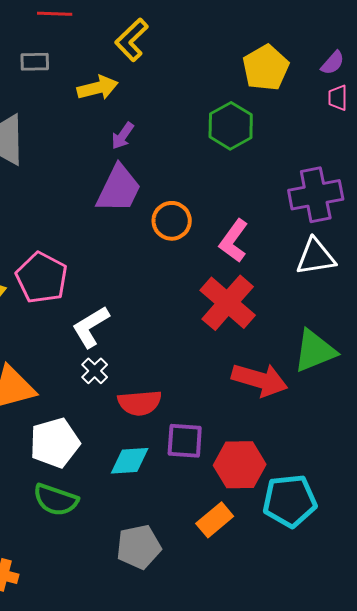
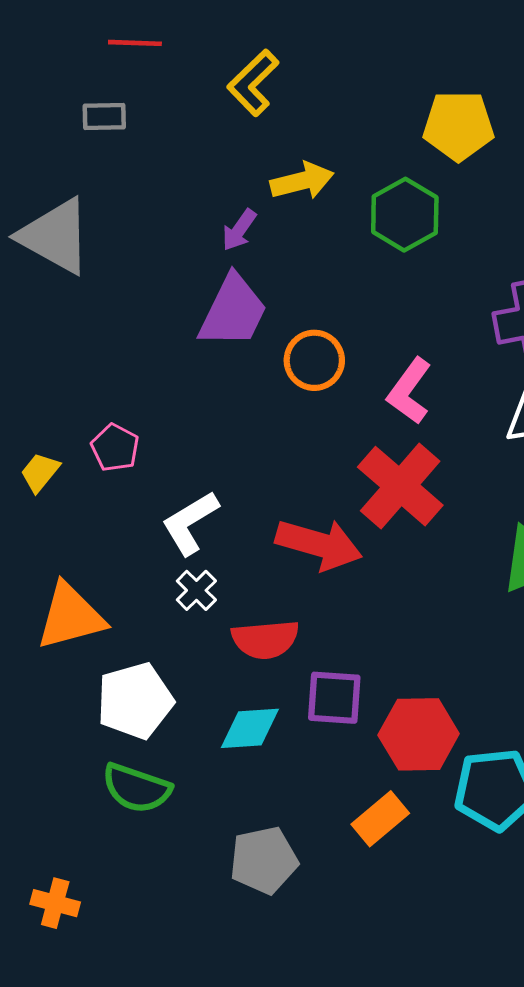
yellow pentagon: (266, 68) -> (458, 126), turned 30
yellow arrow: (98, 88) -> (302, 181), moved
pink pentagon: (42, 278) -> (115, 448), size x0.6
red arrow: (260, 380) -> (319, 544), moved

